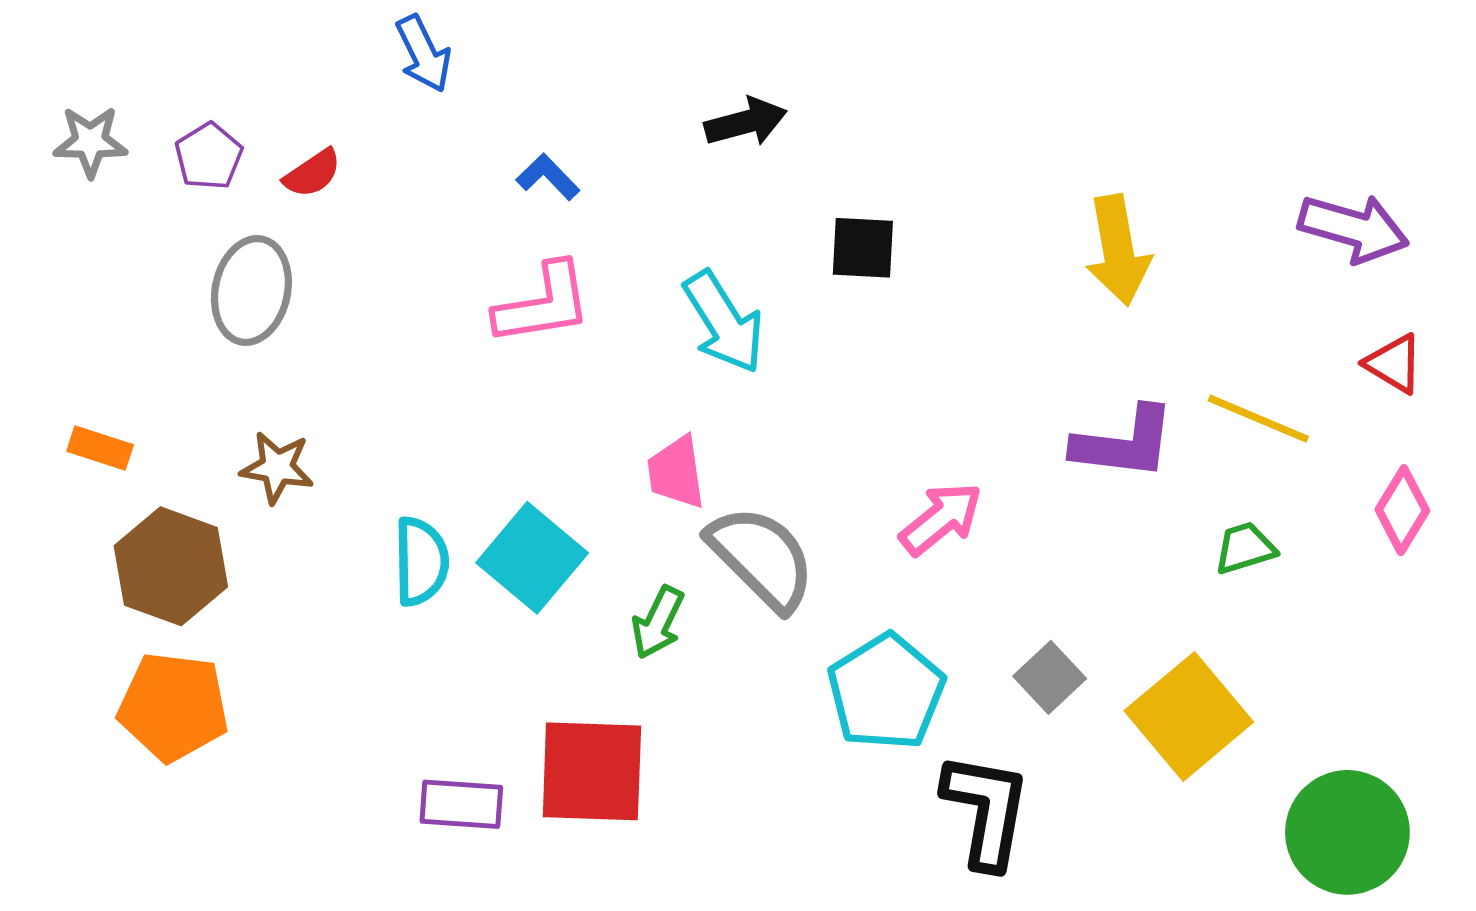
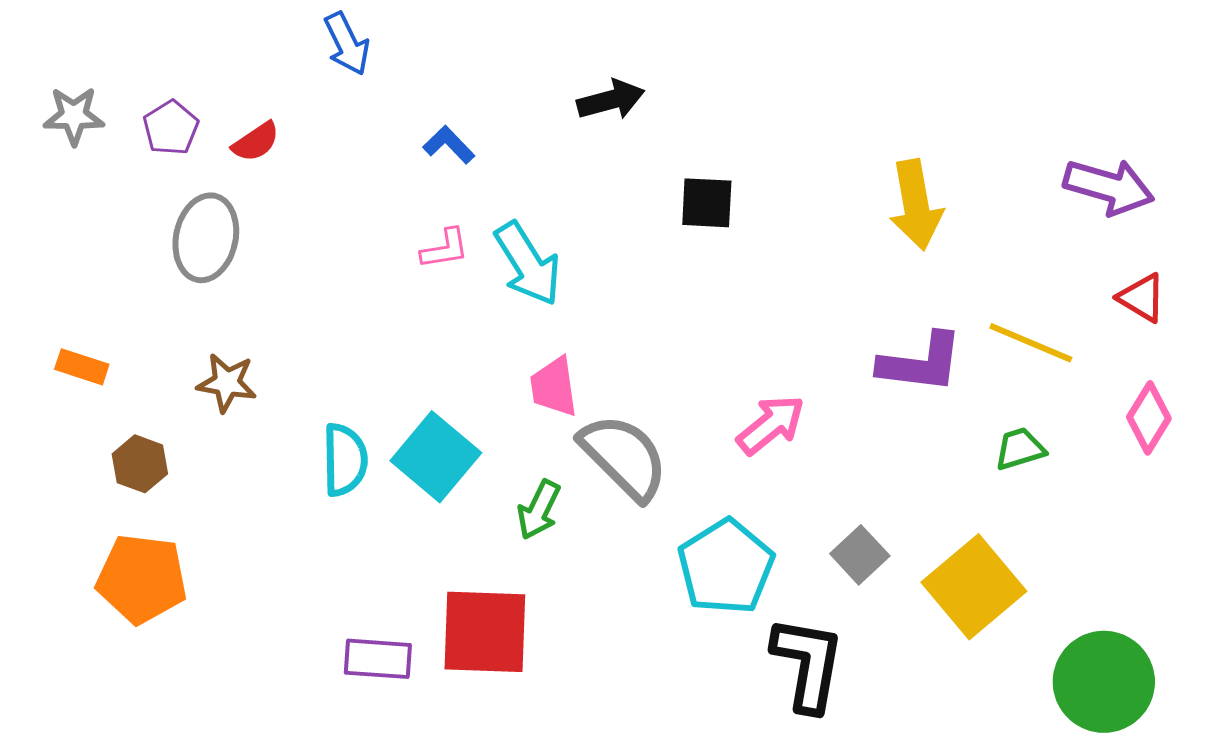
pink L-shape: (543, 304) -> (445, 249), size x0.6
cyan arrow: (724, 322) -> (528, 264), moved
brown hexagon: (171, 566) -> (140, 464), size x0.6

